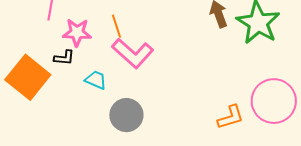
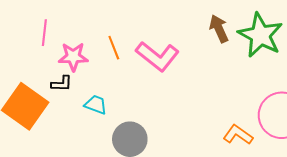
pink L-shape: (133, 53) -> (157, 56), moved
orange L-shape: (231, 117) -> (238, 135), turned -124

